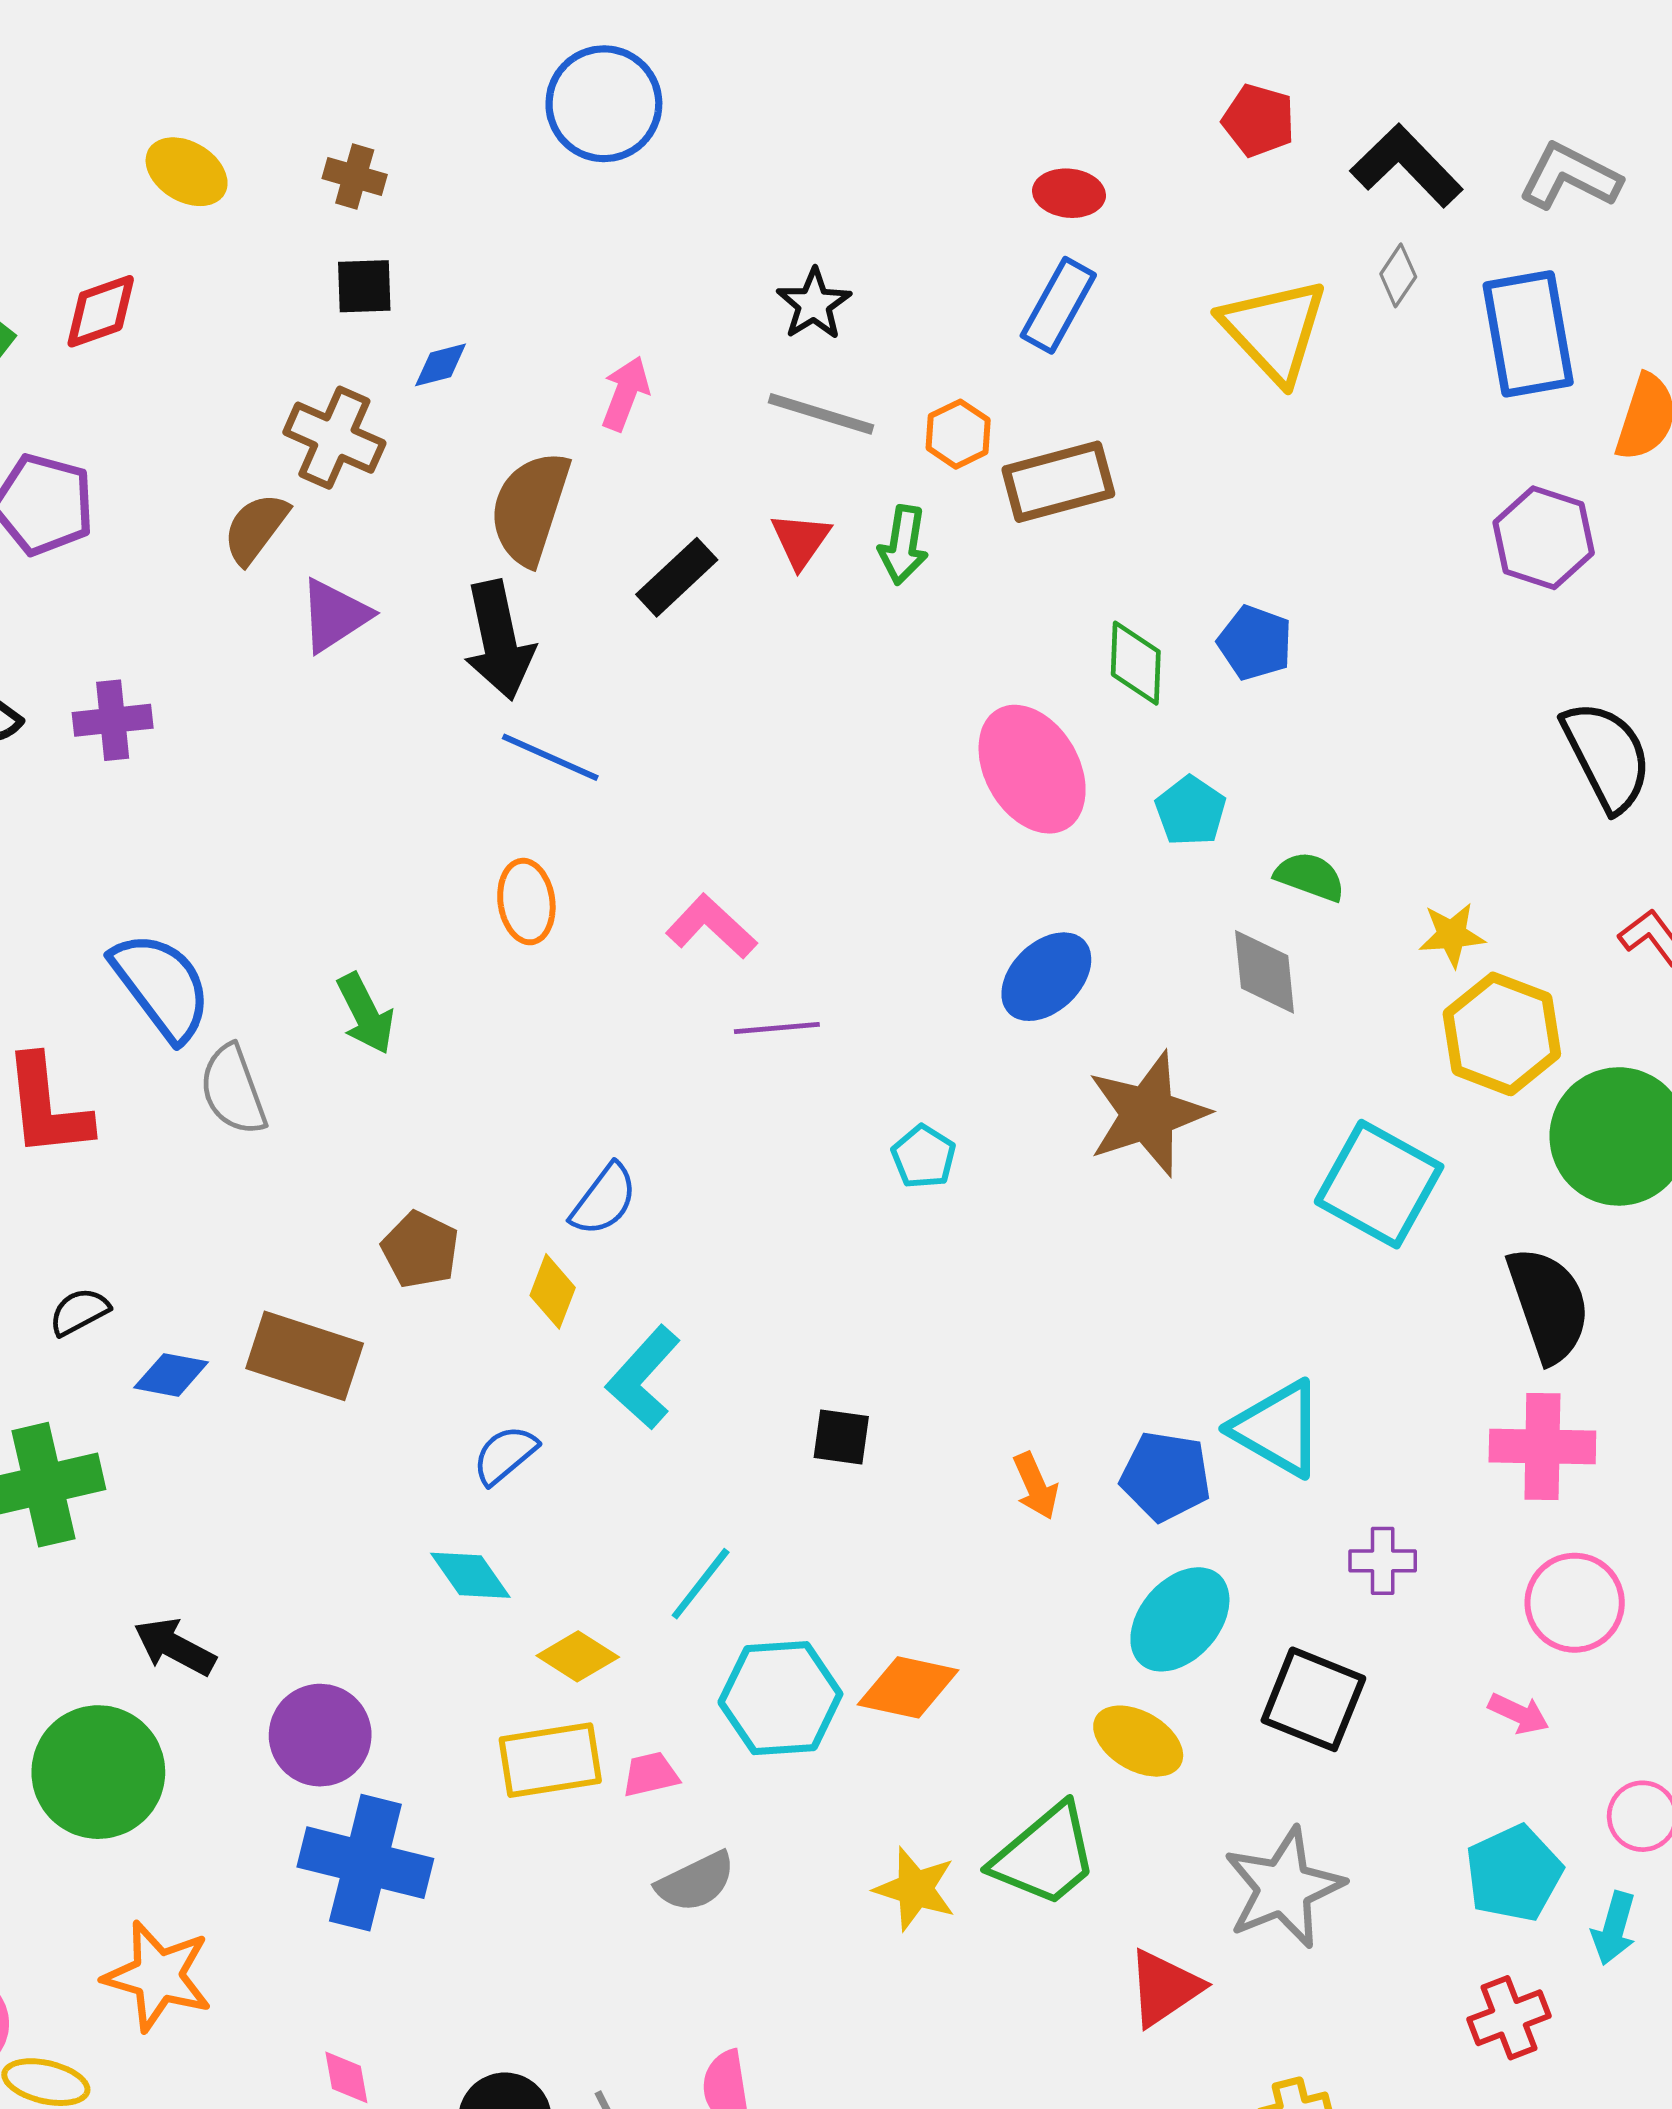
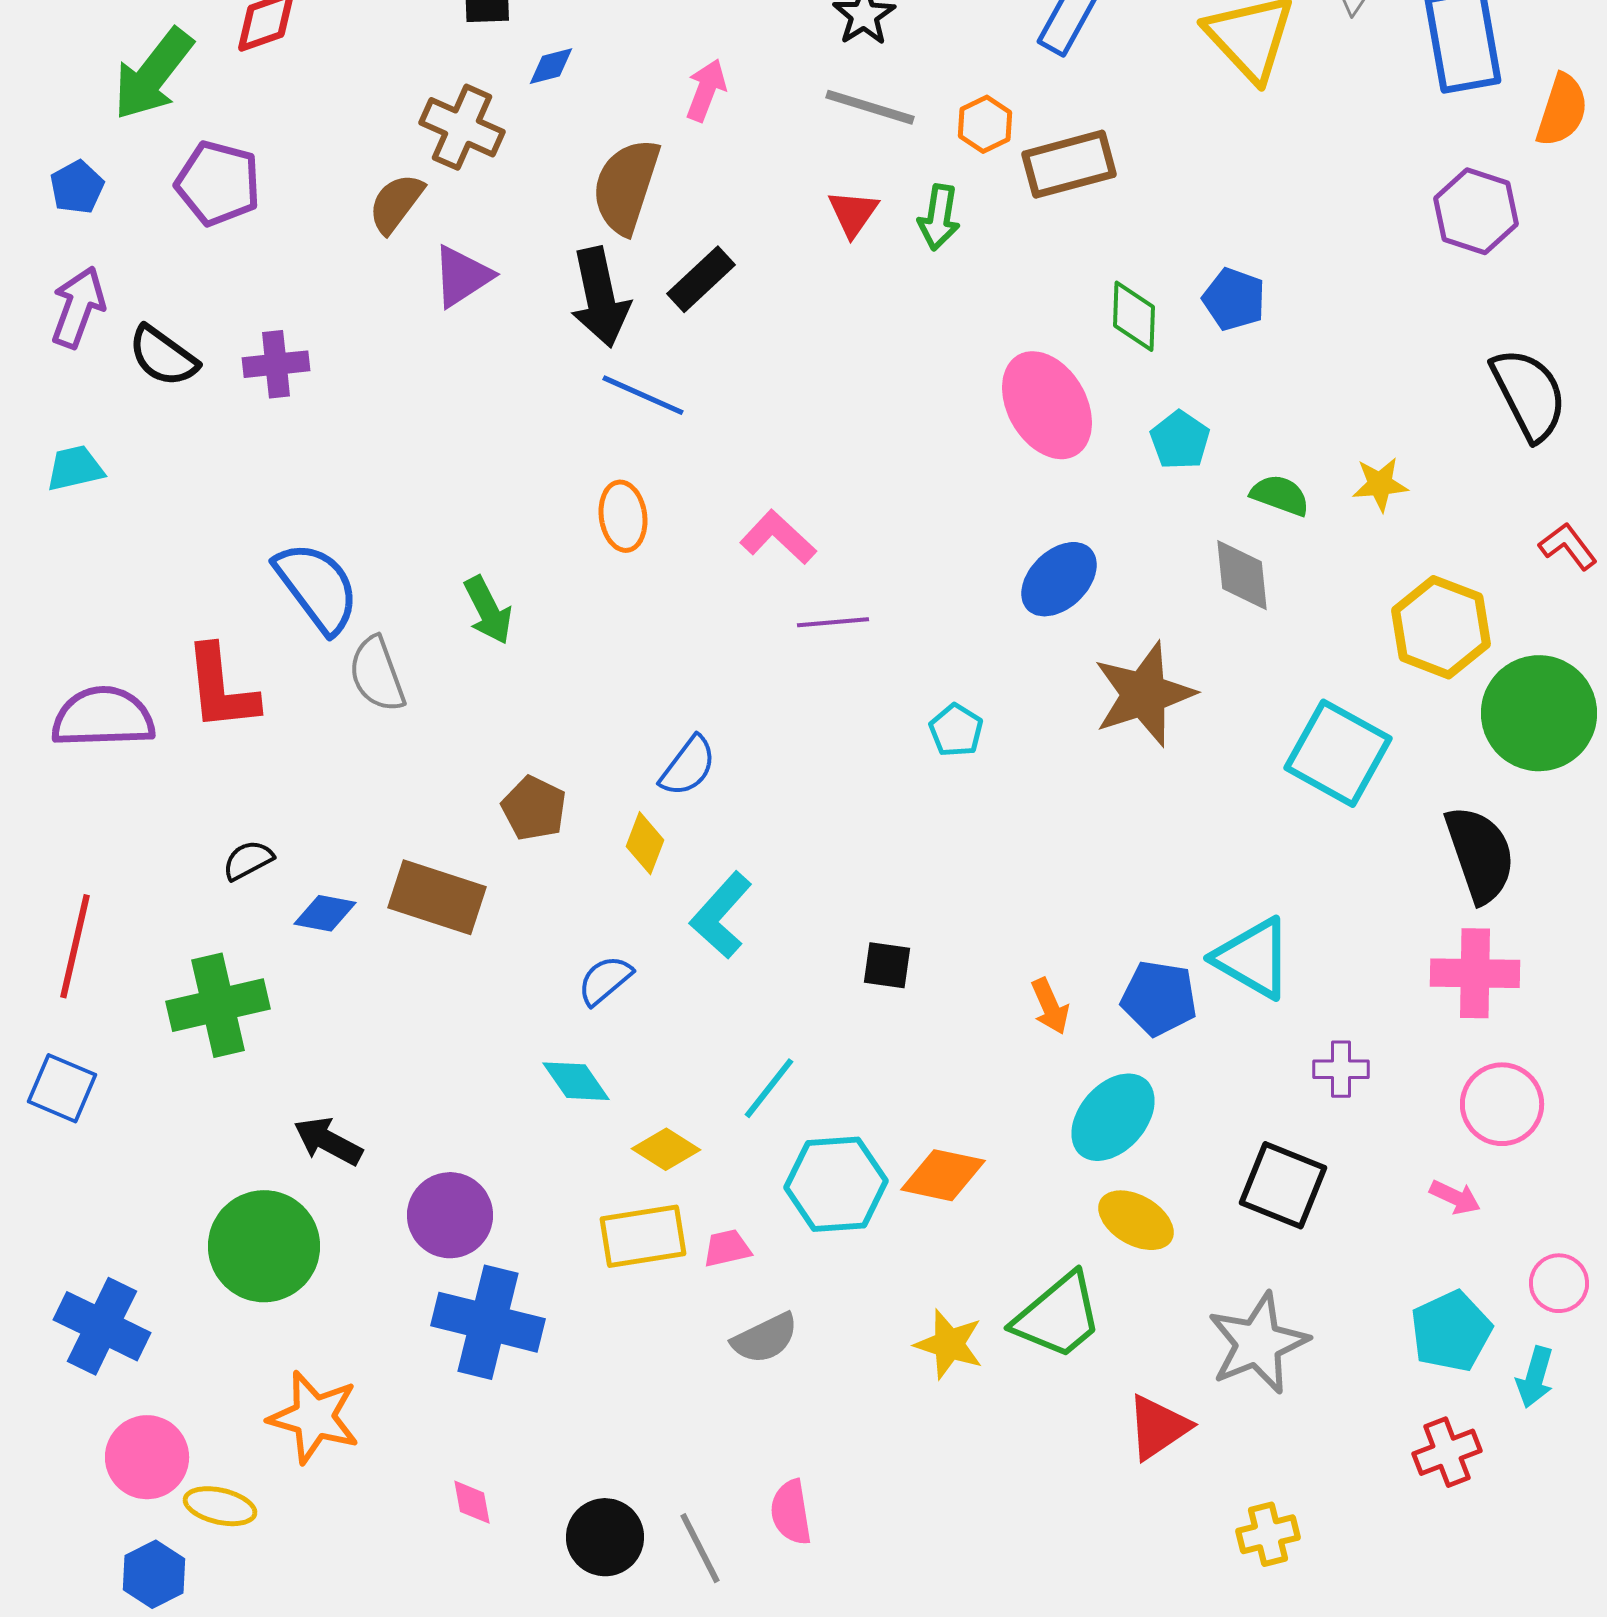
black rectangle: (677, 577) -> (701, 279), moved
yellow star: (1452, 935) -> (1380, 484), moved
cyan ellipse: (1180, 1619) -> (1113, 1117), moved

